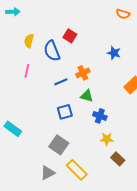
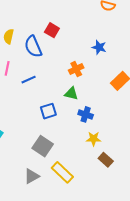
orange cross: (83, 73) -> (76, 69), moved
blue line: (61, 82) -> (29, 80), moved

